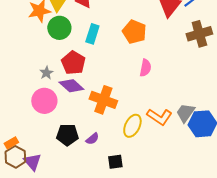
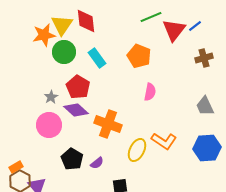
cyan rectangle: (92, 34) -> (97, 58), turned -54
brown cross: (199, 34) -> (204, 58), size x0.7
gray trapezoid: (185, 113) -> (205, 106), moved, turned -60
black pentagon: (67, 135) -> (72, 159), turned 30

